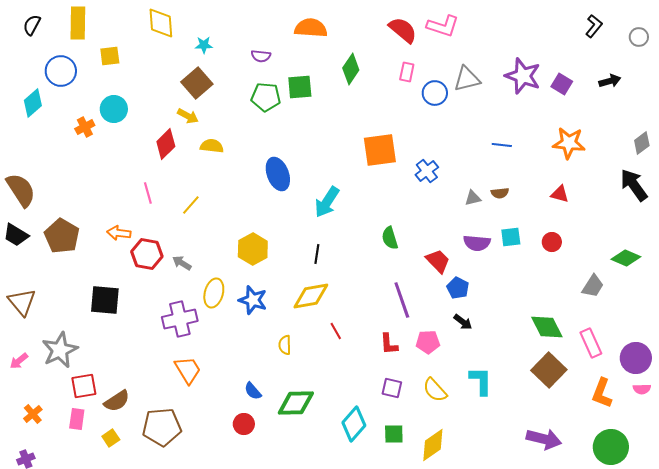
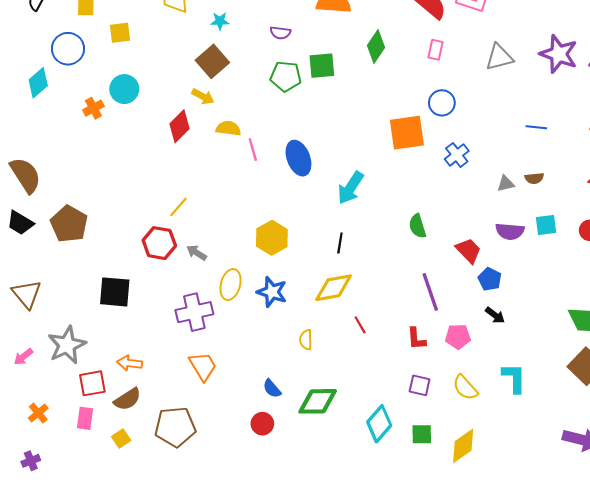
blue circle: (435, 93) -> (442, 103), moved
pink line: (148, 193) -> (253, 150), moved
yellow line: (191, 205) -> (178, 207), moved
orange arrow: (119, 233) -> (130, 363), moved

